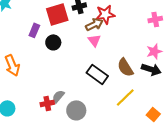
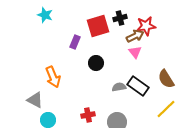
black circle: (53, 42) -> (96, 63), moved
gray semicircle: (58, 96) -> (119, 87), moved, turned 40

